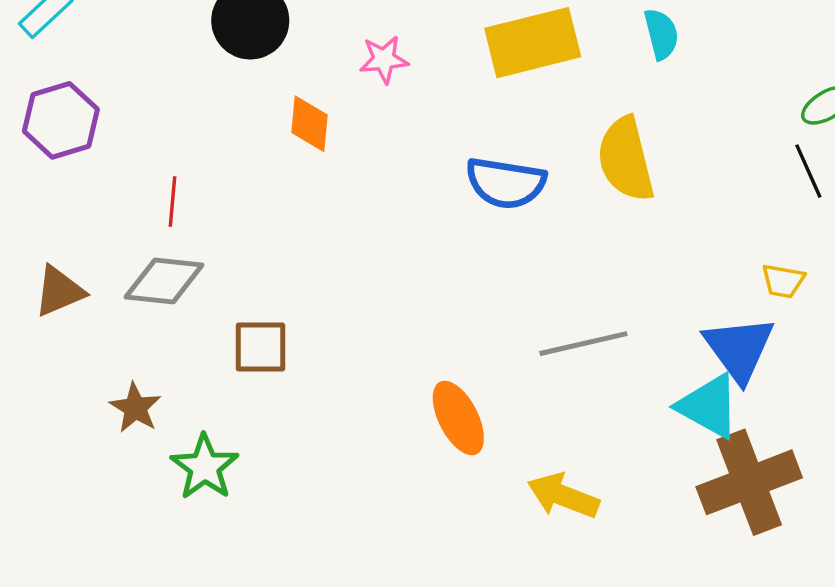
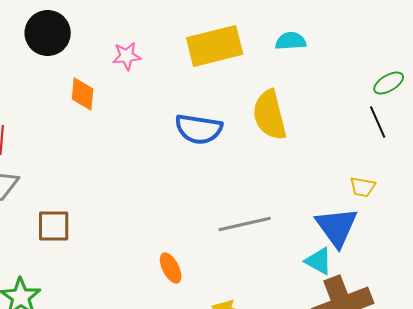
cyan semicircle: (661, 34) -> (291, 41), turned -80
cyan triangle: (709, 406) -> (319, 261), size x0.7
orange ellipse: (458, 418) -> (171, 268), size x0.7

